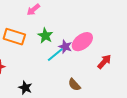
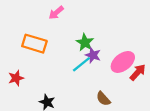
green star: (45, 36) -> (85, 42), moved
pink ellipse: (82, 42) -> (123, 62), moved

